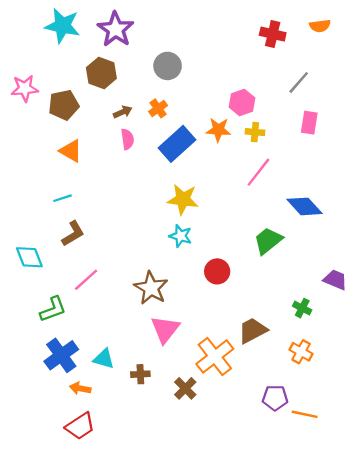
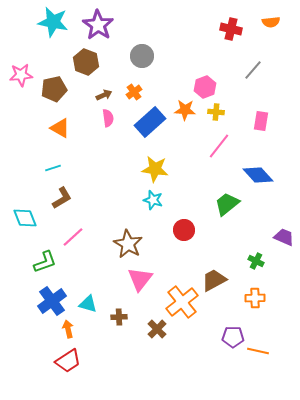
pink rectangle: (309, 123) -> (261, 121), moved
orange cross: (301, 352) -> (255, 298), turned -30
orange arrow: (80, 388) -> (68, 329), turned 66

